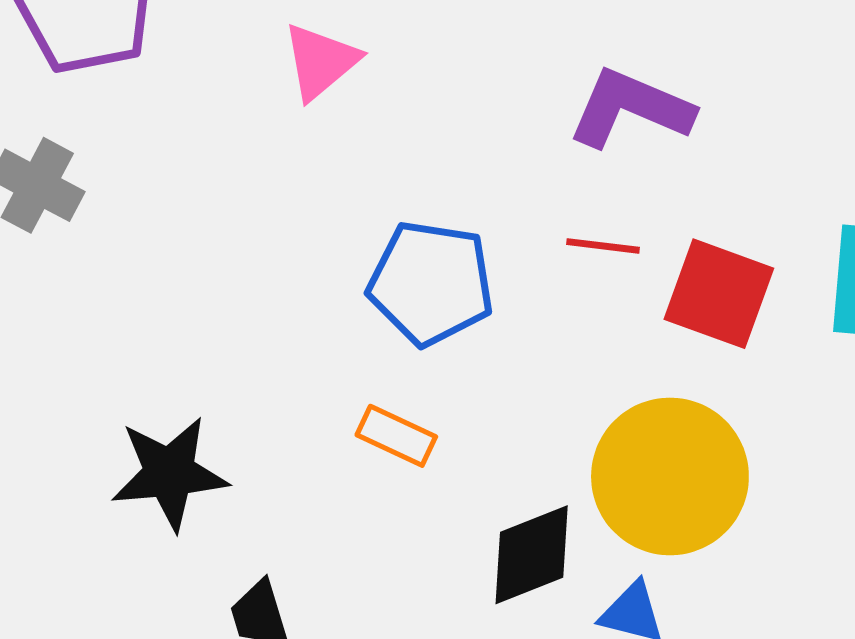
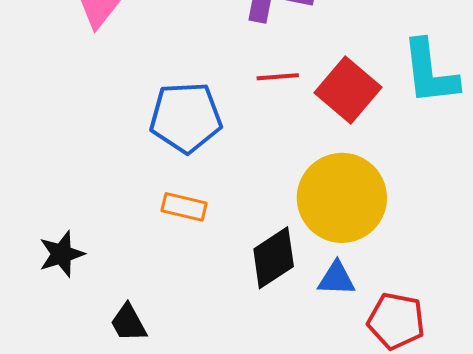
red square: (719, 294) -> (348, 90), turned 32
black star: (169, 473) -> (62, 254), size x0.7

